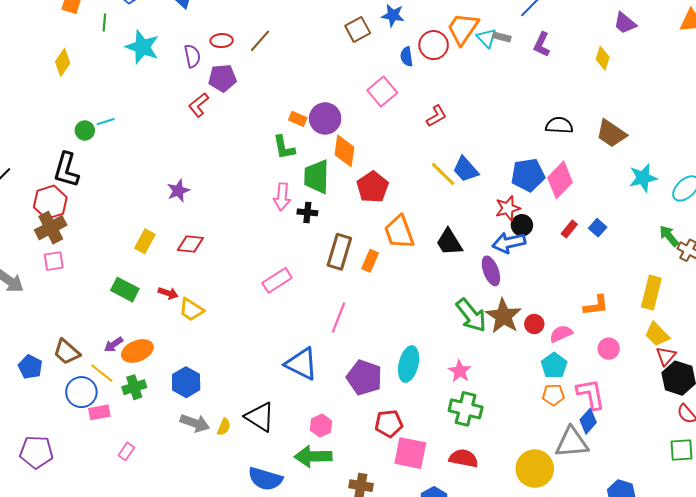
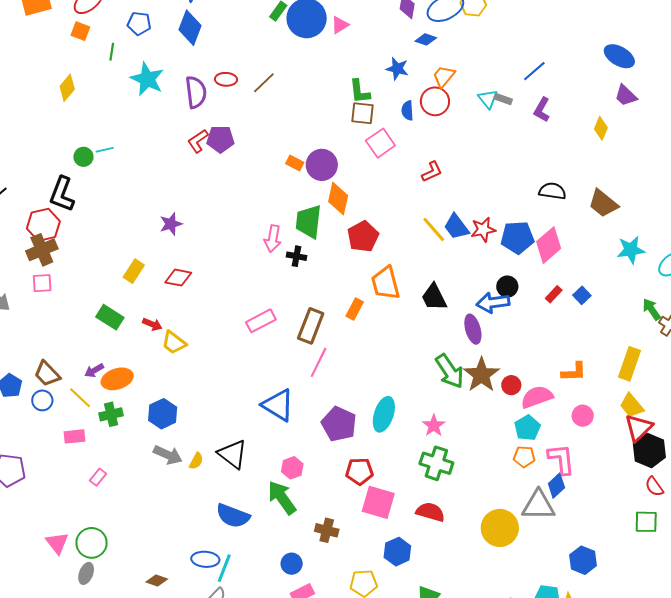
brown square: (358, 29) -> (363, 113), moved, turned 30
orange trapezoid: (463, 29) -> (444, 76), moved, size x0.7
purple semicircle: (192, 56) -> (196, 92), size x1.4
purple pentagon: (222, 78) -> (220, 139), moved
green L-shape: (284, 147) -> (360, 92), moved
red star: (508, 208) -> (483, 230), moved
brown rectangle: (339, 252) -> (311, 326), moved
pink semicircle: (561, 334) -> (537, 397), size x1.4
red triangle: (666, 356) -> (639, 428), size x1.4
blue circle: (81, 392) -> (42, 400), moved, size x0.7
green arrow: (313, 456) -> (282, 498), turned 51

